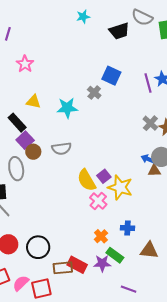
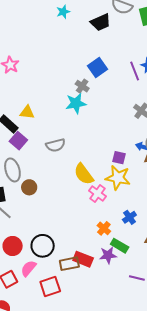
blue square: (111, 76) -> (97, 67), turned 36
yellow triangle: (34, 102) -> (27, 112), moved
cyan star: (67, 108) -> (76, 103), moved
brown circle: (33, 152) -> (29, 187), moved
purple square: (104, 176) -> (119, 158), moved, turned -32
blue cross: (128, 228) -> (129, 217), turned -32
pink semicircle: (21, 283) -> (28, 268), moved

